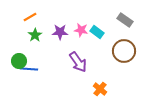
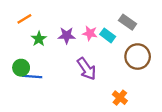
orange line: (30, 17) -> (24, 19), moved
gray rectangle: (125, 20) -> (128, 22), moved
orange cross: (100, 89) -> (120, 98), moved

